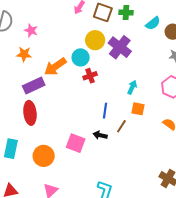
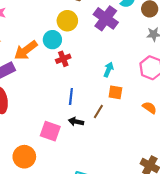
purple cross: (120, 47) -> (106, 18), moved
blue line: (105, 111) -> (71, 96), moved
orange circle: (44, 156) -> (24, 157), moved

